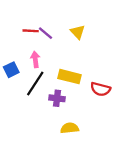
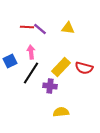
yellow triangle: (78, 32) -> (68, 28), turned -40
yellow rectangle: (70, 77) -> (61, 67), turned -60
red semicircle: (100, 89) -> (84, 68), moved

